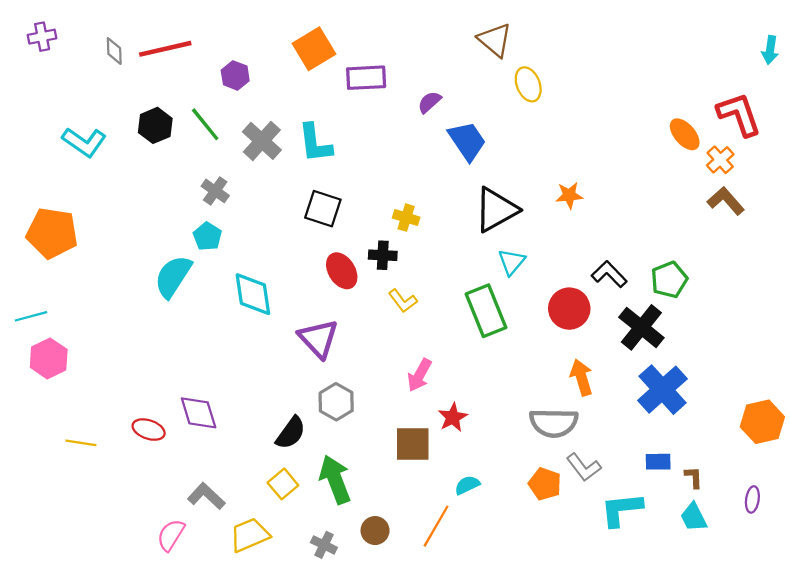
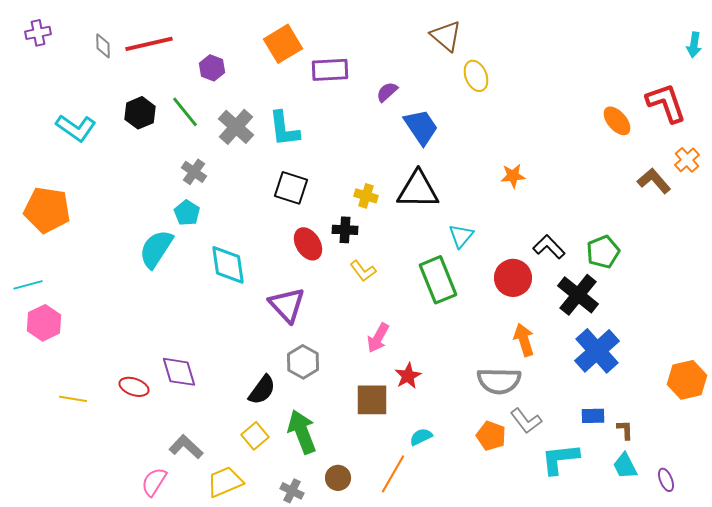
orange cross: (720, 160) -> (687, 160), moved
black triangle: (496, 210) -> (418, 190), moved, turned 30
purple ellipse: (752, 499) -> (666, 480), moved, turned -30

